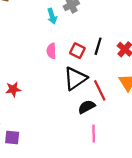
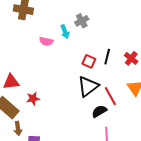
pink semicircle: (51, 51) -> (46, 41), moved, turned -72

